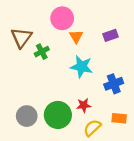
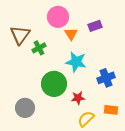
purple rectangle: (111, 35) -> (95, 26), moved
green circle: (58, 115) -> (54, 84), moved

